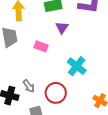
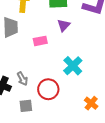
pink rectangle: (41, 46) -> (40, 41), turned -40

